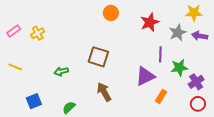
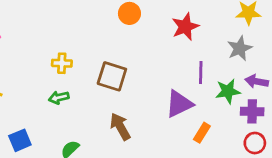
yellow cross: (38, 33) -> (62, 63), moved, turned 32
gray star: (178, 33) -> (240, 48), moved
purple arrow: (200, 36) -> (257, 81), moved
purple cross: (196, 82) -> (252, 111), turned 35

